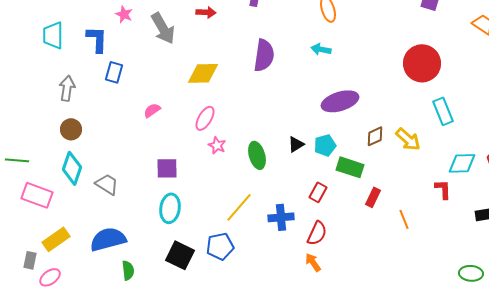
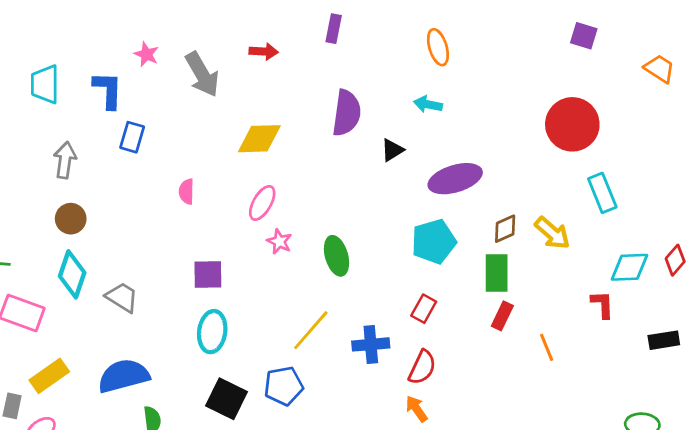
pink semicircle: (152, 110) -> (186, 192), turned -54
black triangle: (296, 144) -> (392, 150), moved
cyan pentagon: (325, 145) -> (434, 242), size x1.4
green rectangle: (350, 167) -> (497, 273), moved, turned 72

